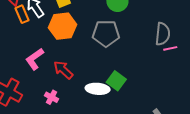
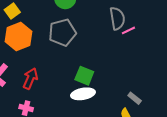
red arrow: (63, 70) -> (30, 79), turned 85
white ellipse: (98, 89) -> (83, 94), moved

